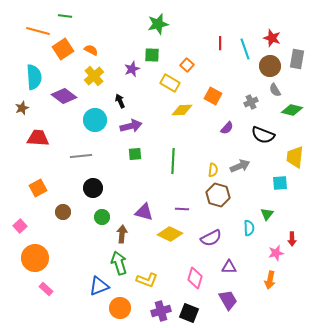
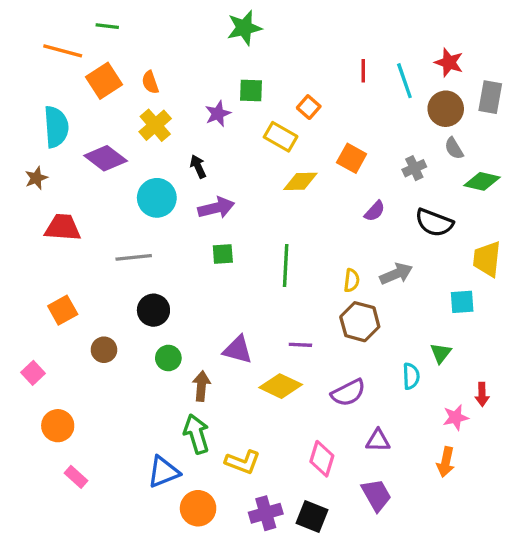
green star: (158, 24) -> (244, 28), moved
orange semicircle: (91, 50) -> (150, 82), turned -136
orange circle: (35, 258) -> (58, 426), size x0.7

